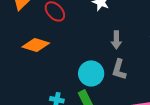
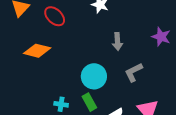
gray L-shape: (119, 70) -> (134, 72), moved, turned 50

